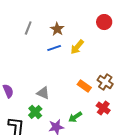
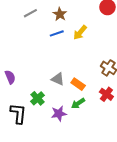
gray line: (28, 28) -> (30, 13), turned 40
orange rectangle: (84, 86) -> (78, 84), moved
gray triangle: (43, 93) -> (58, 79), moved

